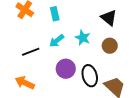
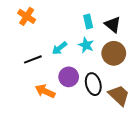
cyan rectangle: (55, 14) -> (88, 22), moved
brown circle: (110, 46) -> (114, 53), size x1.5
orange arrow: (25, 83) -> (45, 91), moved

